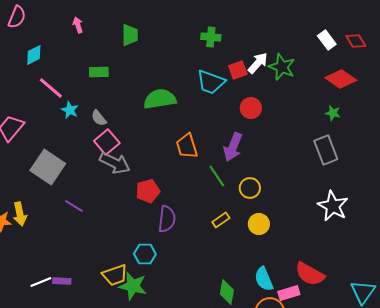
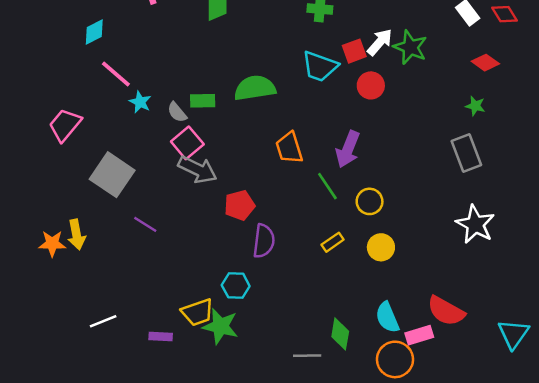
green rectangle: (99, 72) -> (203, 101), moved
red diamond: (341, 79) -> (485, 63), size x0.7
red circle: (251, 108) -> (371, 85), moved
purple rectangle: (62, 281) -> (161, 336), moved

